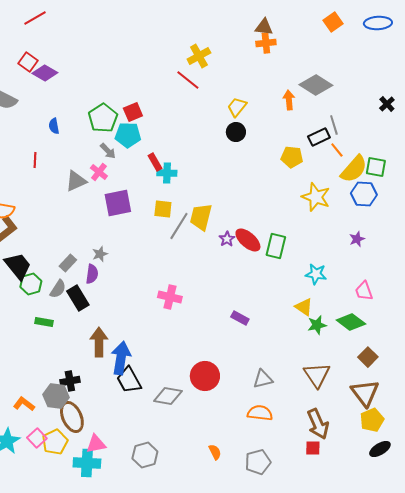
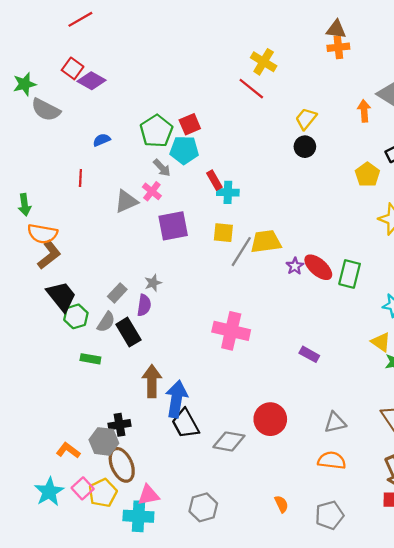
yellow cross: (199, 56) -> (264, 62), turned -30
blue semicircle: (54, 126) -> (102, 140), turned 77
yellow pentagon: (292, 157) -> (367, 175), turned 30
yellow trapezoid: (201, 217) -> (266, 242), turned 68
pink cross: (170, 297) -> (231, 331), size x1.4

